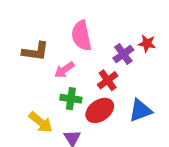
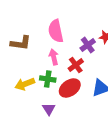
pink arrow: (64, 70) -> (54, 57), moved, turned 112
yellow arrow: (41, 122) -> (25, 84), moved, turned 120

